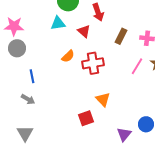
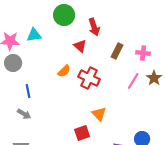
cyan triangle: (58, 23) -> (34, 35), moved
red cross: (93, 63) -> (89, 78), turned 35

